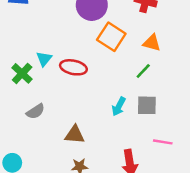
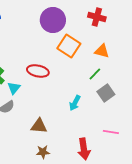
cyan triangle: (44, 59) -> (14, 88), moved
gray square: (147, 105) -> (106, 93), moved, turned -36

